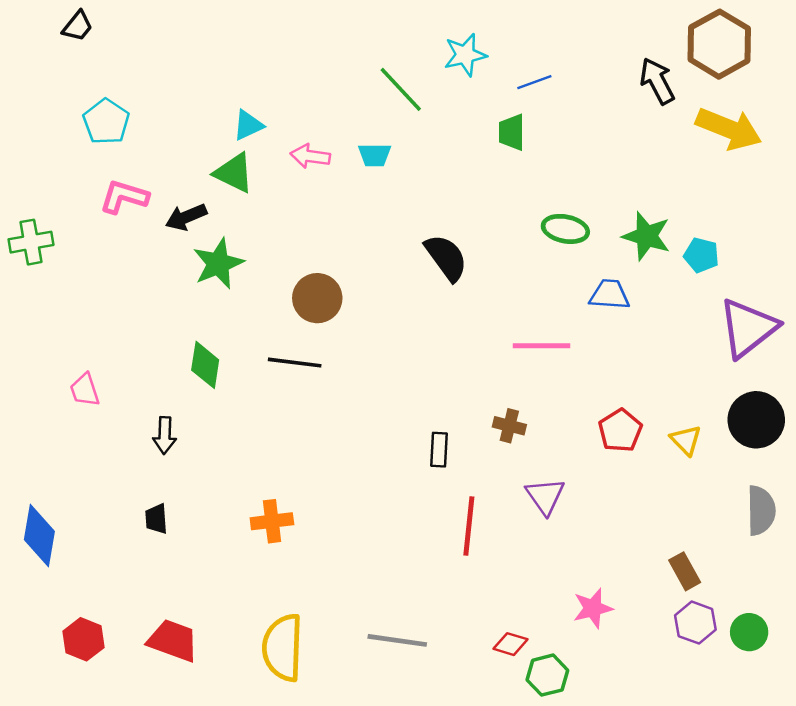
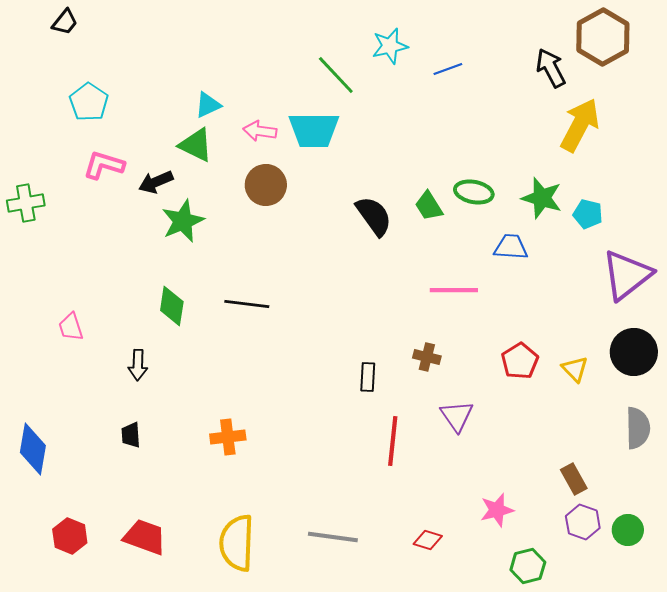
yellow arrow: (729, 129) -> (580, 125), moved, turned -84
green trapezoid: (512, 132) -> (429, 206), moved, turned -32
cyan trapezoid: (375, 155) -> (314, 130), size x1.8
brown circle: (317, 298) -> (266, 185), moved
green hexagon: (547, 675) -> (528, 566), moved

